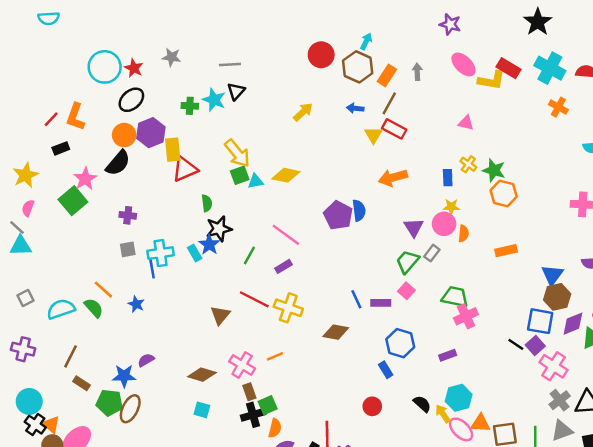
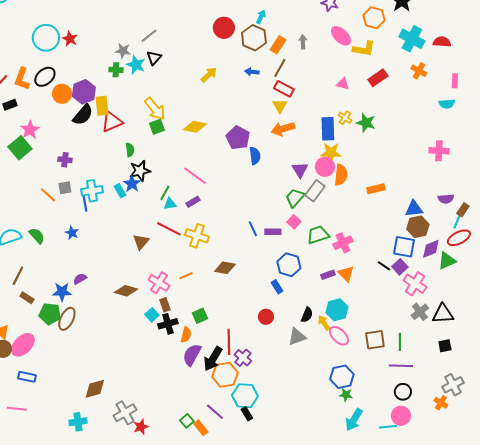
gray star: (172, 57) -> (123, 51), moved
gray line: (230, 64) -> (149, 36), turned -36
red rectangle: (508, 68) -> (378, 78), moved, turned -66
black ellipse: (131, 100) -> (45, 77), moved
yellow triangle: (373, 135) -> (280, 106), moved
black semicircle: (118, 163) -> (83, 115), moved
blue rectangle: (448, 178) -> (328, 129), size x1.6
cyan triangle: (255, 181) -> (170, 204), moved
orange hexagon: (504, 193) -> (374, 18), moved
yellow star: (451, 207) -> (331, 153), size x1.5
purple pentagon: (338, 215) -> (238, 138), moved
orange semicircle: (463, 234) -> (341, 175), size x1.5
gray rectangle: (432, 253) -> (315, 191), size x1.5
blue triangle: (552, 275) -> (414, 209), turned 48
orange line: (103, 290) -> (48, 195), moved
green trapezoid: (455, 297) -> (318, 235), moved, turned -30
brown diamond: (336, 332) -> (225, 268), moved
black semicircle: (422, 404) -> (307, 315), turned 70
green square: (268, 405) -> (200, 316), moved
cyan square: (202, 410) -> (152, 315), moved, turned 32
orange triangle: (481, 423) -> (346, 274), moved, turned 42
gray triangle: (562, 431) -> (297, 337), moved

